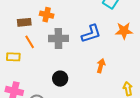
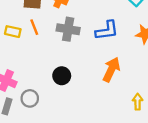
yellow rectangle: (13, 57) -> (13, 32), moved
orange arrow: (101, 66) -> (111, 70), size x1.5

